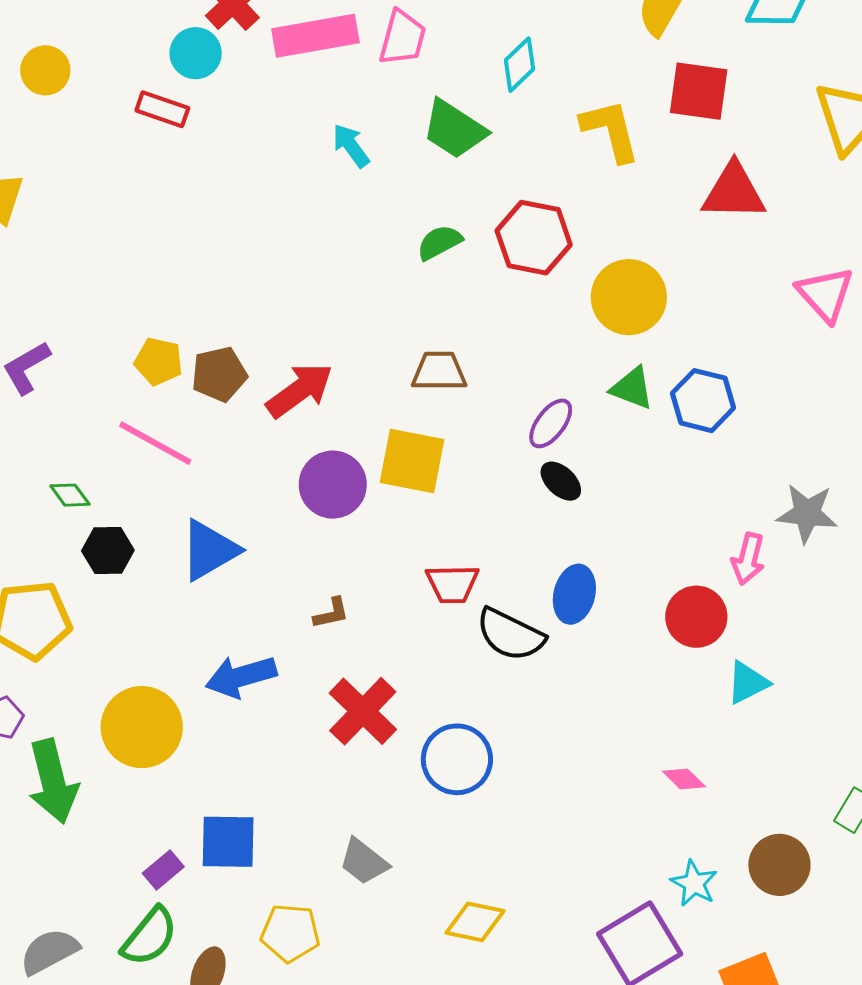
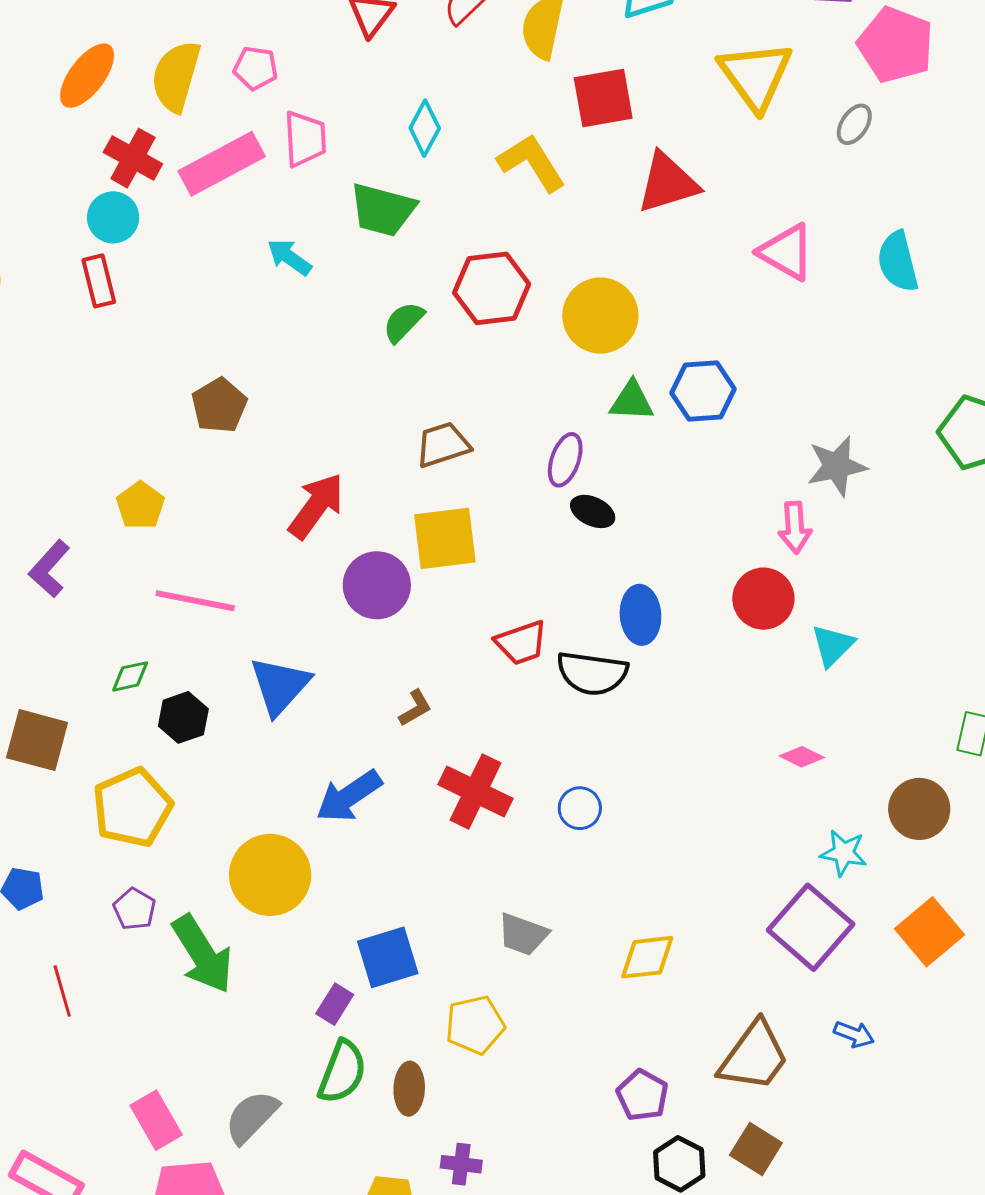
red rectangle: (162, 109) -> (99, 281), turned 75
yellow pentagon: (158, 361) -> (140, 505), moved, turned -30
brown pentagon: (219, 374) -> (219, 405), moved
green diamond: (70, 495) -> (130, 676), turned -48
blue circle: (457, 759) -> (580, 808), size x0.6

